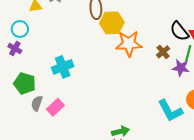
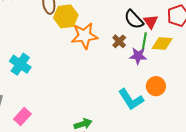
cyan cross: (63, 67) -> (20, 64), turned -30
pink rectangle: (55, 107) -> (22, 116), moved

